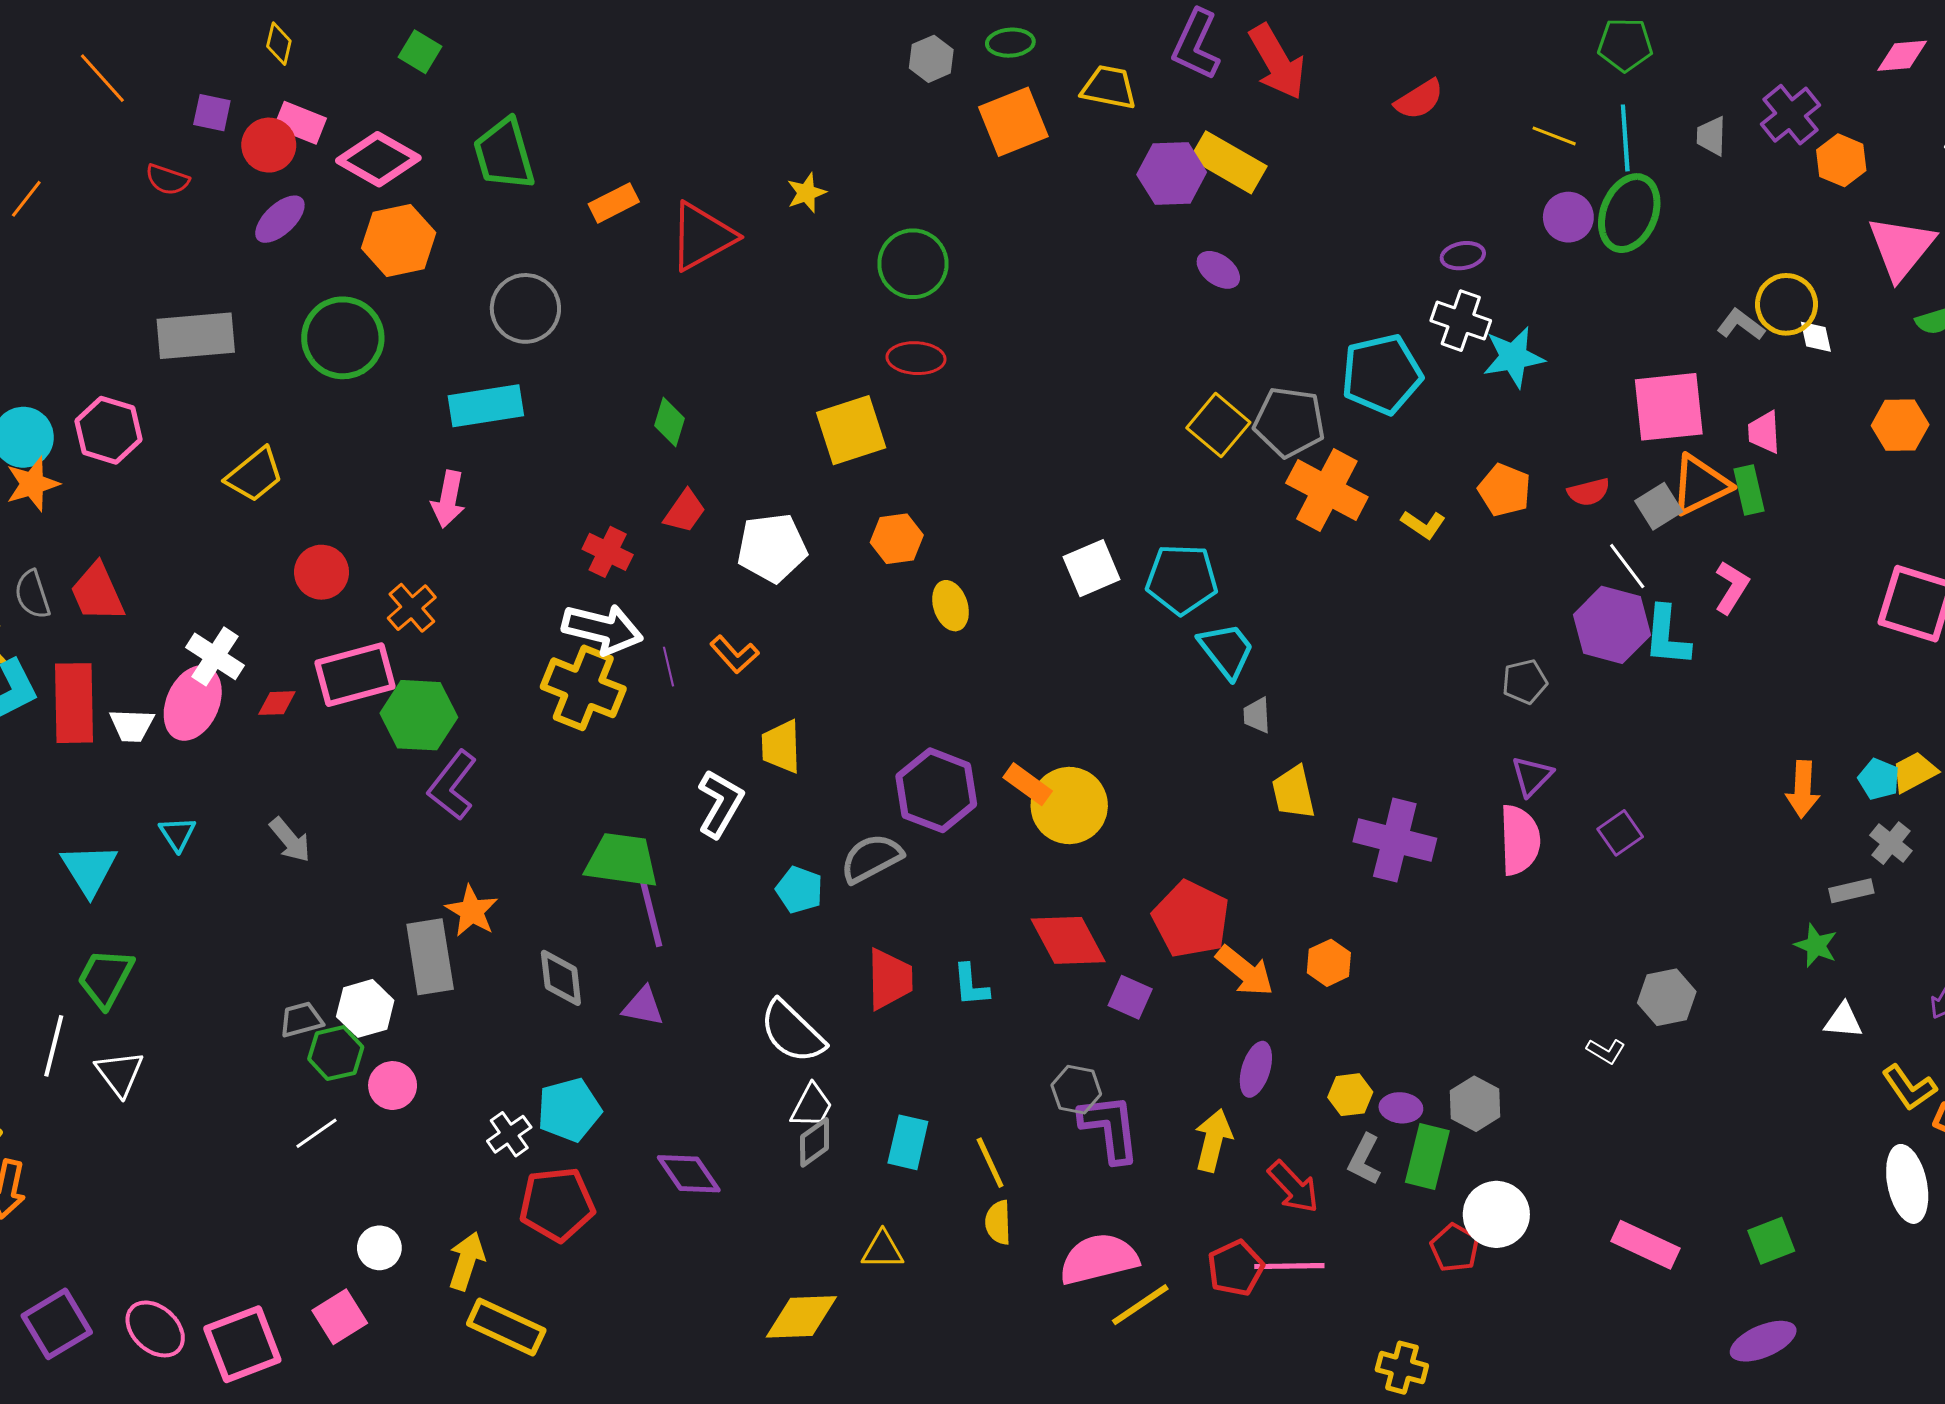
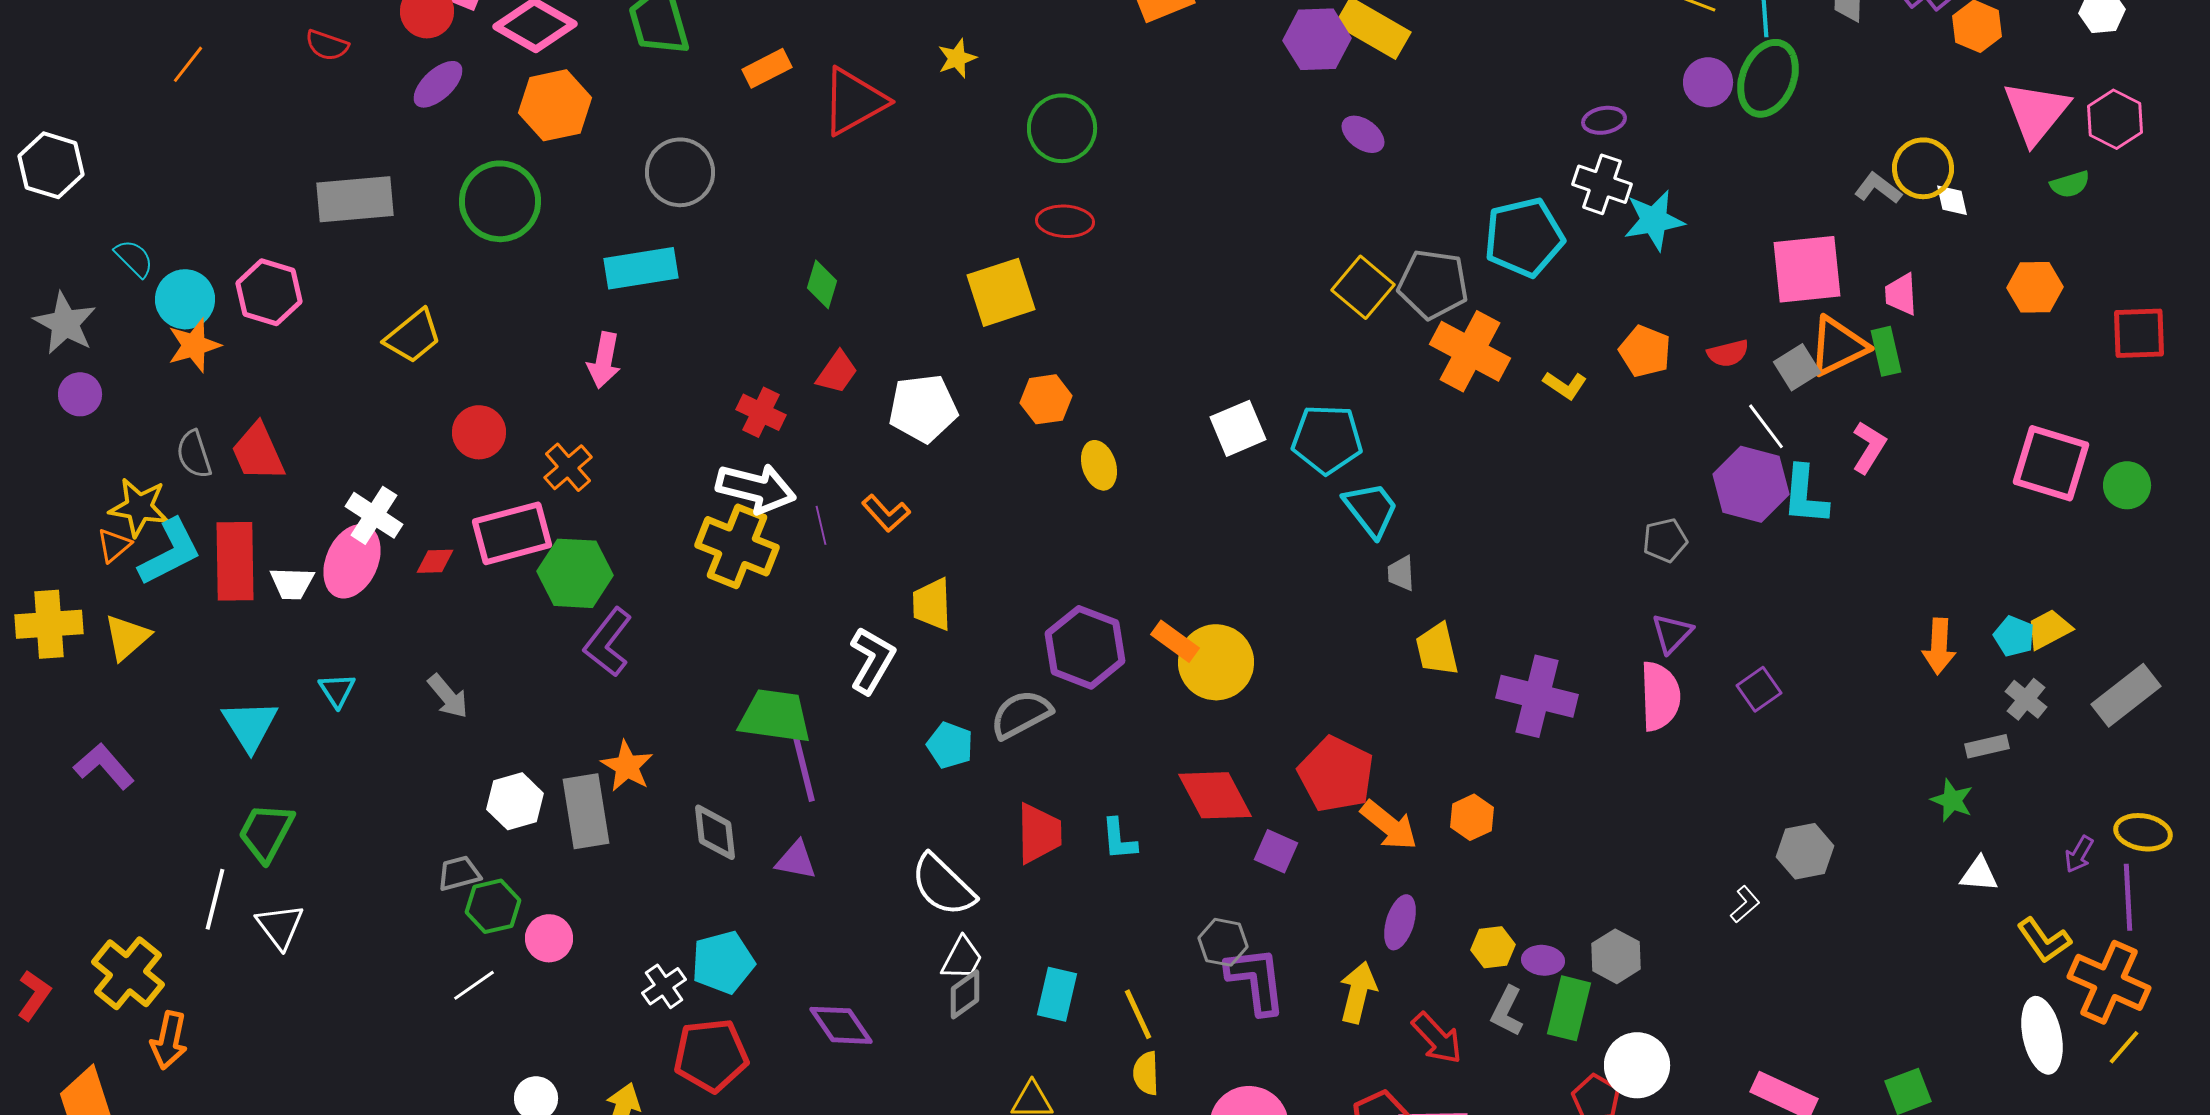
white hexagon: (365, 1008) -> (515, 801), moved
white L-shape: (1606, 1051) -> (1745, 904), turned -72

